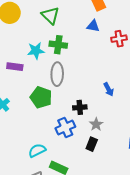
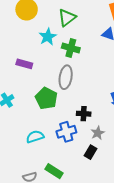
green triangle: (50, 15) -> (67, 18), turned 30
cyan star: (36, 51) -> (48, 37), moved, turned -30
cyan semicircle: (37, 150) -> (35, 137), moved

